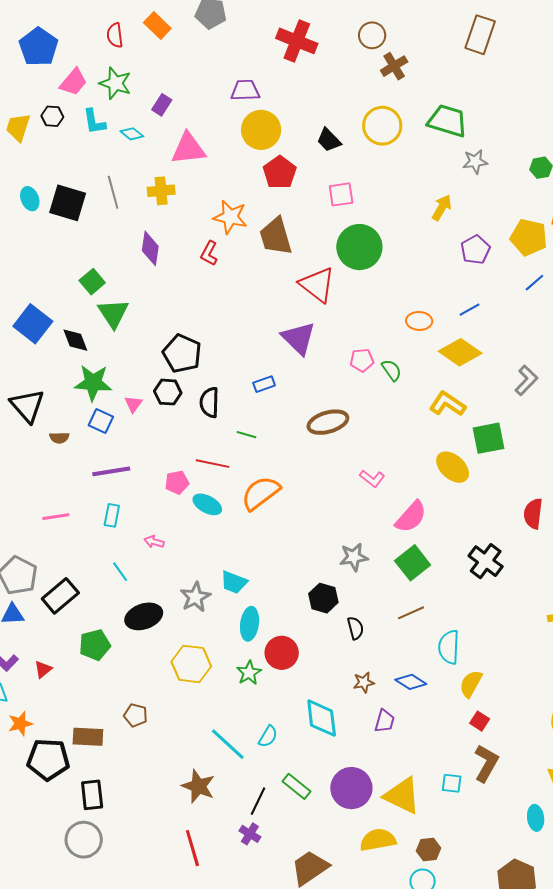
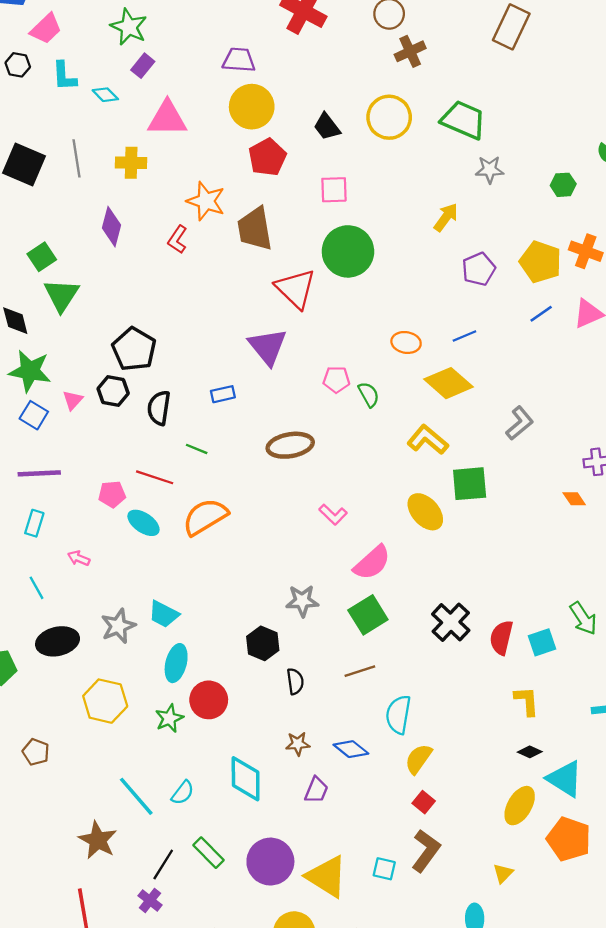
green star: (115, 83) -> (129, 27), moved
red semicircle: (533, 514) -> (501, 638), moved

